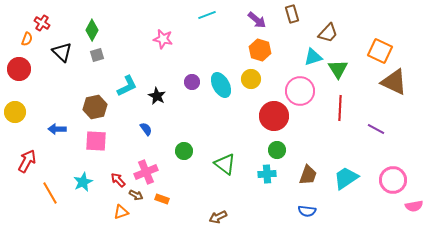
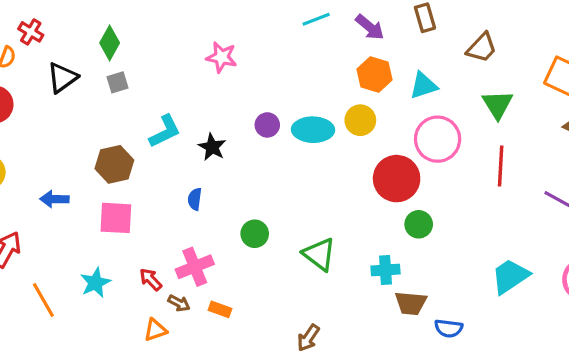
cyan line: (207, 15) -> (316, 19), moved
black triangle: (62, 52) -> (62, 78), turned 40
cyan triangle: (313, 57) -> (423, 86), moved
cyan ellipse: (221, 85) -> (313, 130), turned -60
blue semicircle: (146, 129) -> (195, 199), turned -136
green circle: (277, 150) -> (419, 224), moved
brown trapezoid: (308, 175) -> (411, 303), moved, turned 75
brown arrow: (218, 217) -> (308, 338), turned -30

